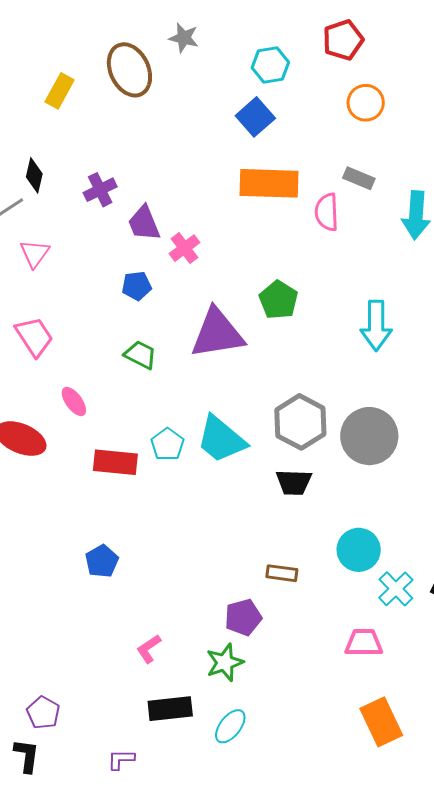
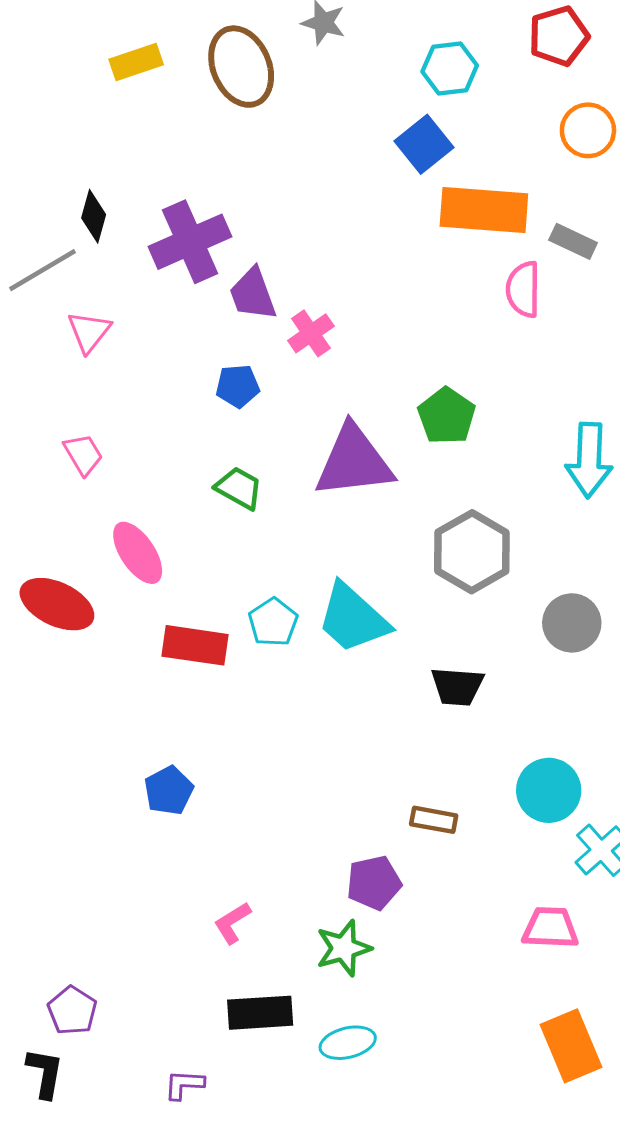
yellow rectangle: (60, 91) -> (136, 62), moved, turned 40
orange rectangle: (269, 183) -> (484, 210), moved
purple cross: (100, 190) -> (190, 242), size x1.6
pink trapezoid: (34, 337) -> (83, 454), size x0.7
pink ellipse: (74, 402) -> (138, 553), size x1.4
gray hexagon: (300, 422) -> (472, 552), moved
gray circle: (369, 436) -> (572, 623), size x0.7
cyan ellipse: (230, 726) -> (348, 1043), turned 36

